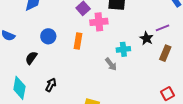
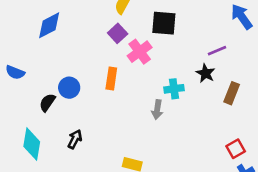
pink cross: (99, 22) -> (140, 52), turned -30
purple line: (163, 28) -> (217, 51), moved
blue circle: (48, 36) -> (69, 88), moved
gray arrow: (111, 64) -> (157, 110), turned 48

